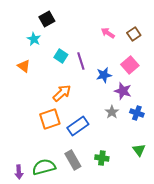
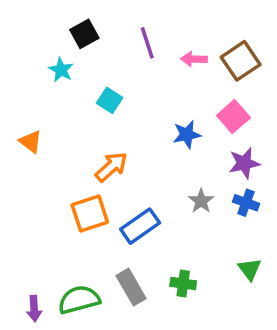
pink arrow: (108, 33) -> (194, 59), turned -32
brown square: (134, 34) -> (241, 61), size x1.5
purple line: (81, 61) -> (147, 43), moved
orange triangle: (24, 66) -> (31, 142), moved
purple star: (123, 91) -> (244, 163), moved, turned -30

